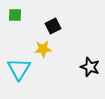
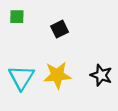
yellow star: (43, 49) -> (57, 75), moved, size x1.4

